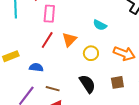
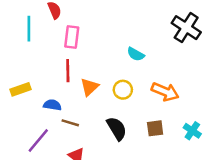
red line: (47, 40) -> (68, 71), turned -36
orange triangle: (69, 40) -> (89, 87), moved
brown line: (53, 89) -> (70, 123), moved

